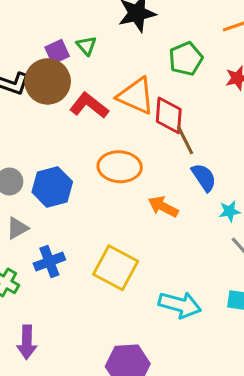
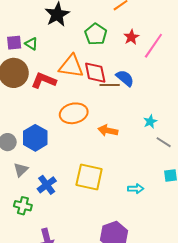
purple square: (57, 52) -> (14, 43), moved, turned 35
brown line: (185, 140) -> (110, 85), turned -48
blue semicircle: (204, 177) -> (125, 78), moved
cyan arrow: (180, 305) -> (136, 189), size x0.6

